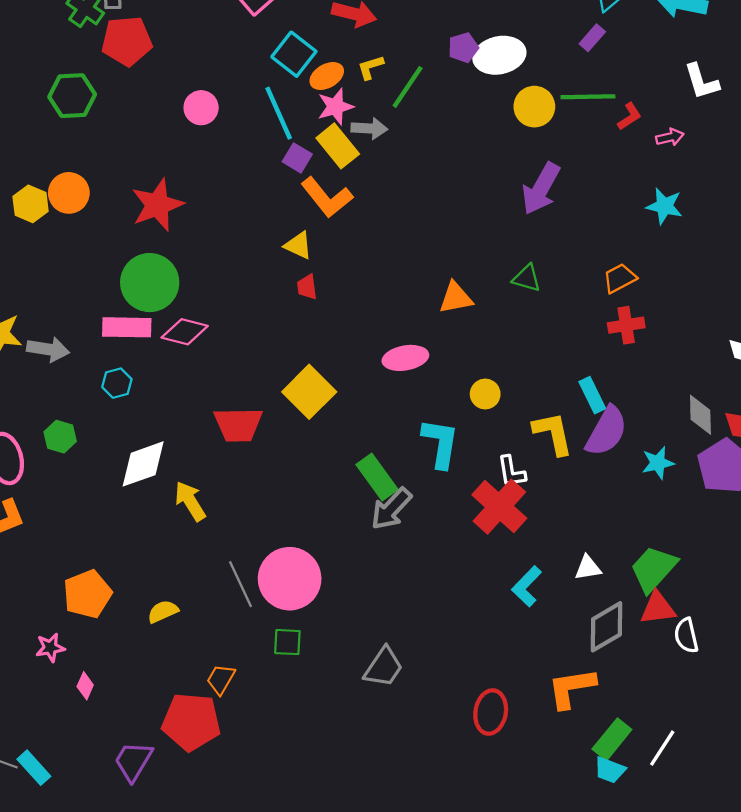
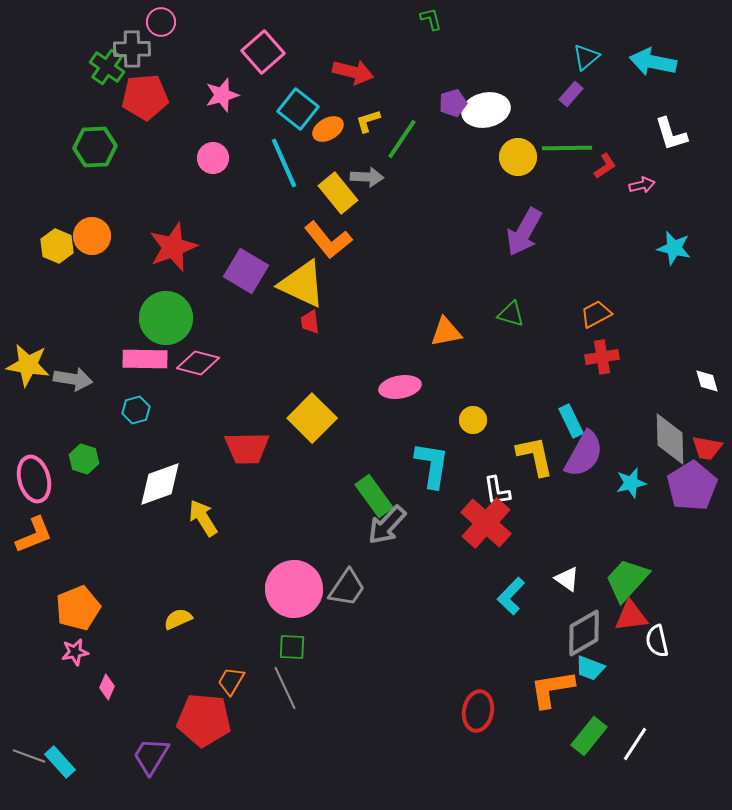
pink star: (335, 107) -> (222, 95), moved
purple square: (297, 158) -> (246, 271), moved, size x1.6
cyan star: (664, 206) -> (674, 248), moved
yellow triangle: (298, 245) -> (302, 284), size x1.8
gray diamond: (700, 415) -> (670, 439), size x1.4
white triangle: (588, 568) -> (567, 579), turned 44
gray line: (240, 584) -> (285, 688), moved
orange pentagon: (87, 594) -> (78, 608), moved
gray trapezoid: (384, 667) -> (347, 588), moved
cyan trapezoid: (610, 770) -> (590, 668), moved

